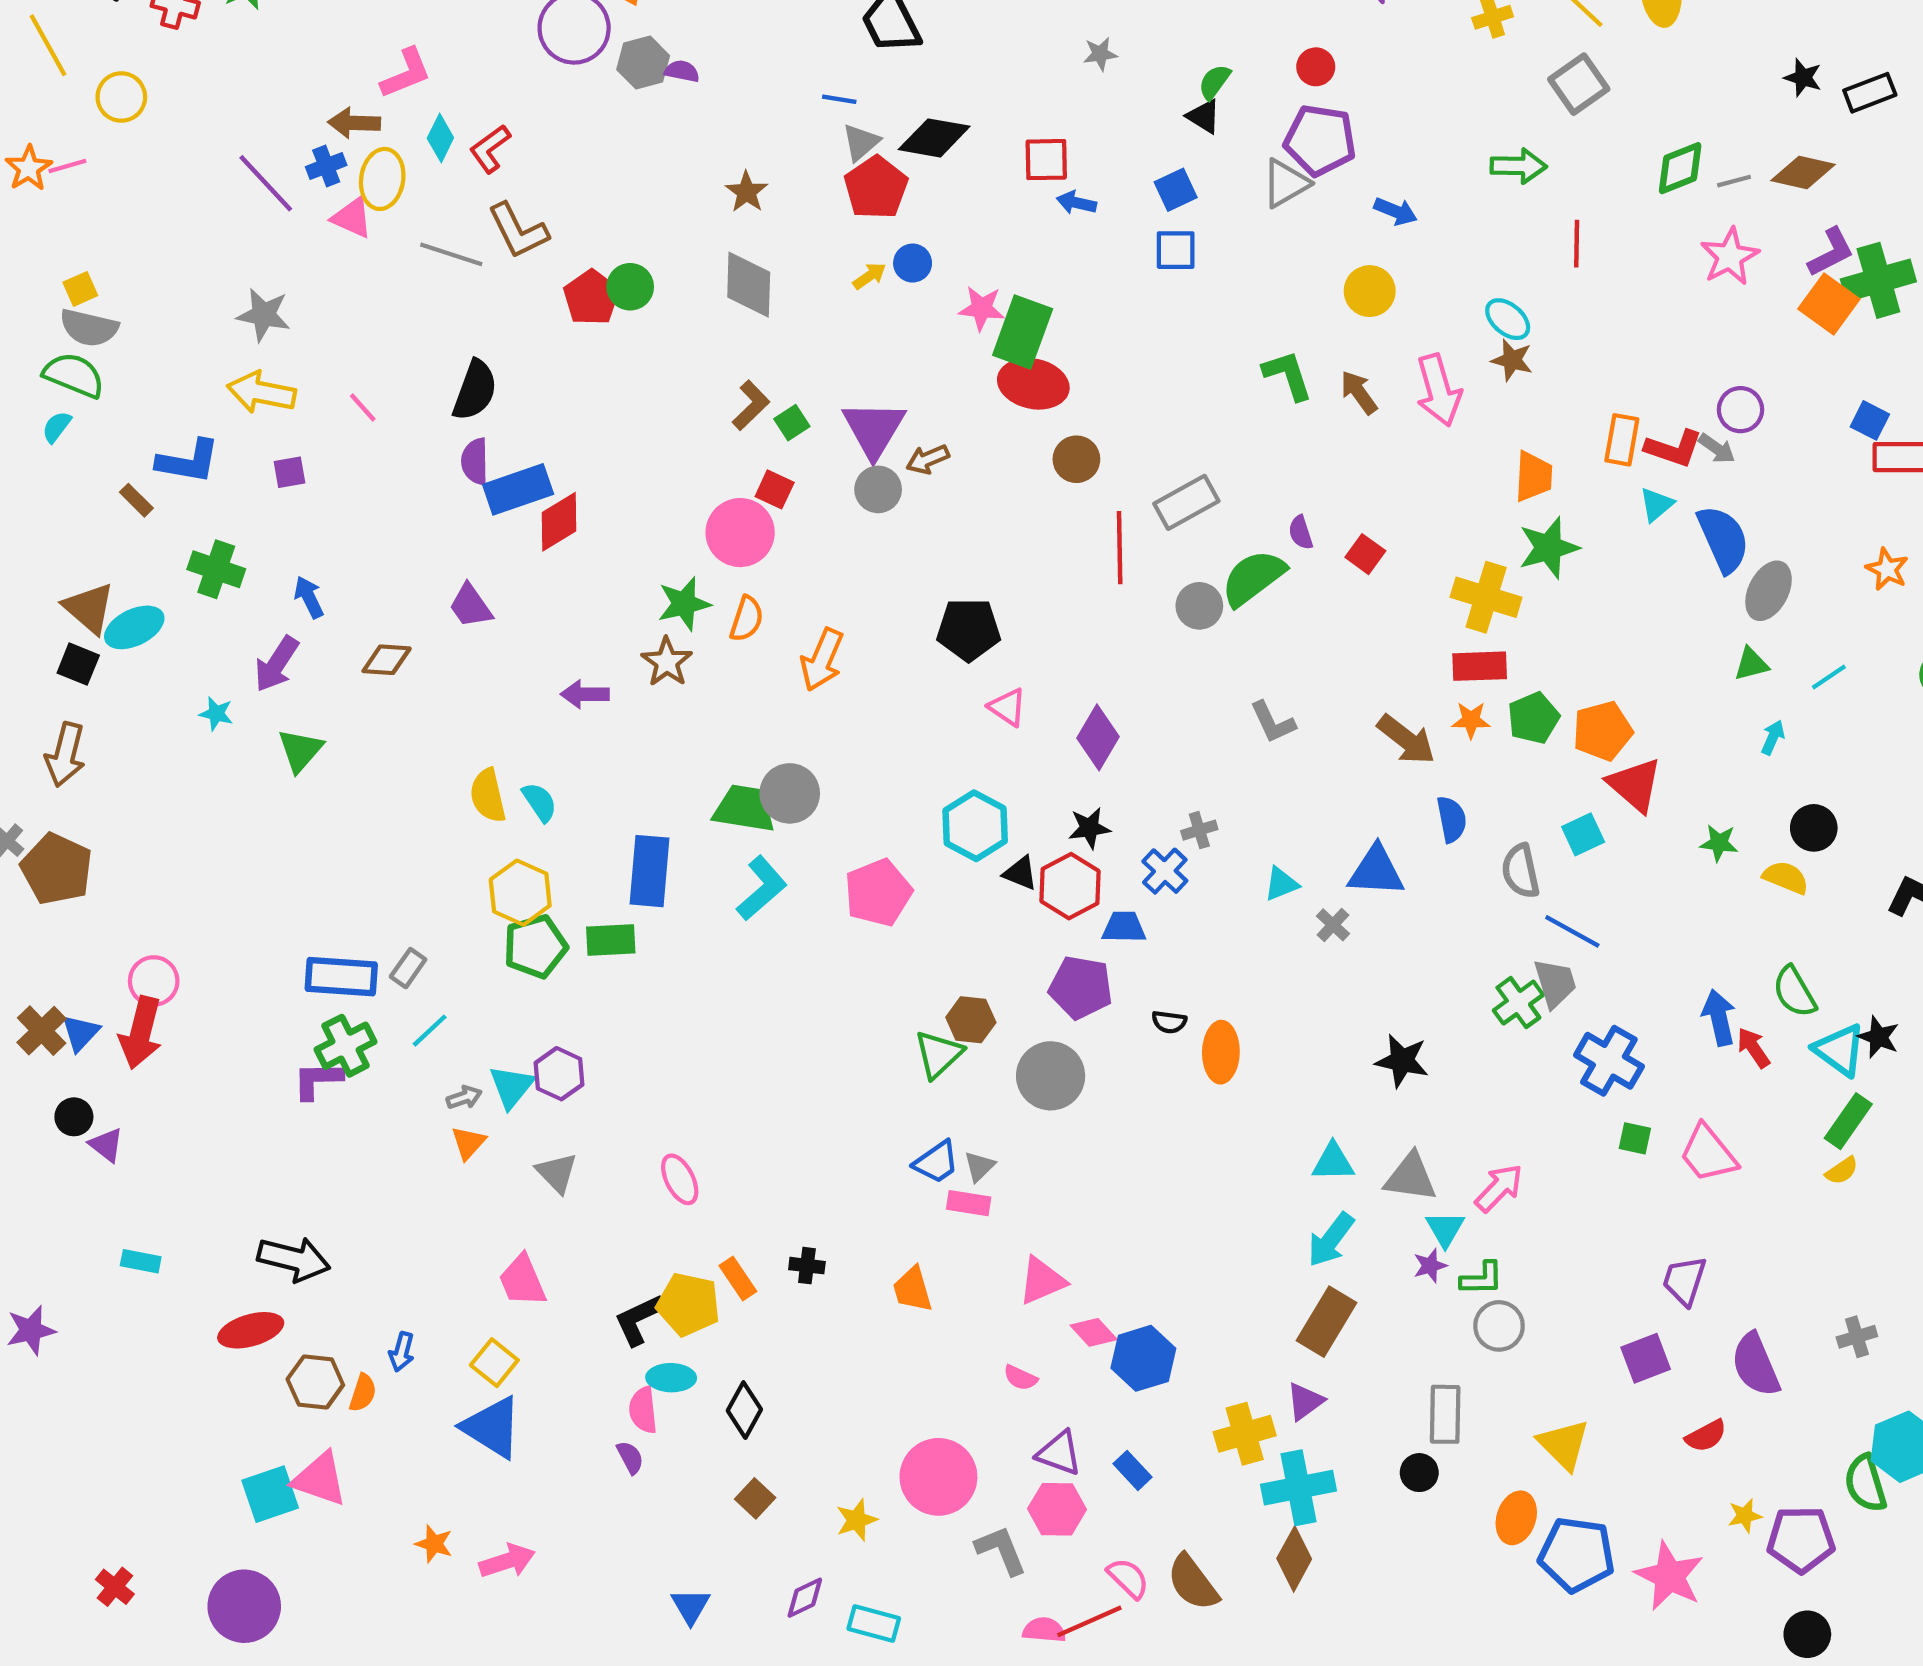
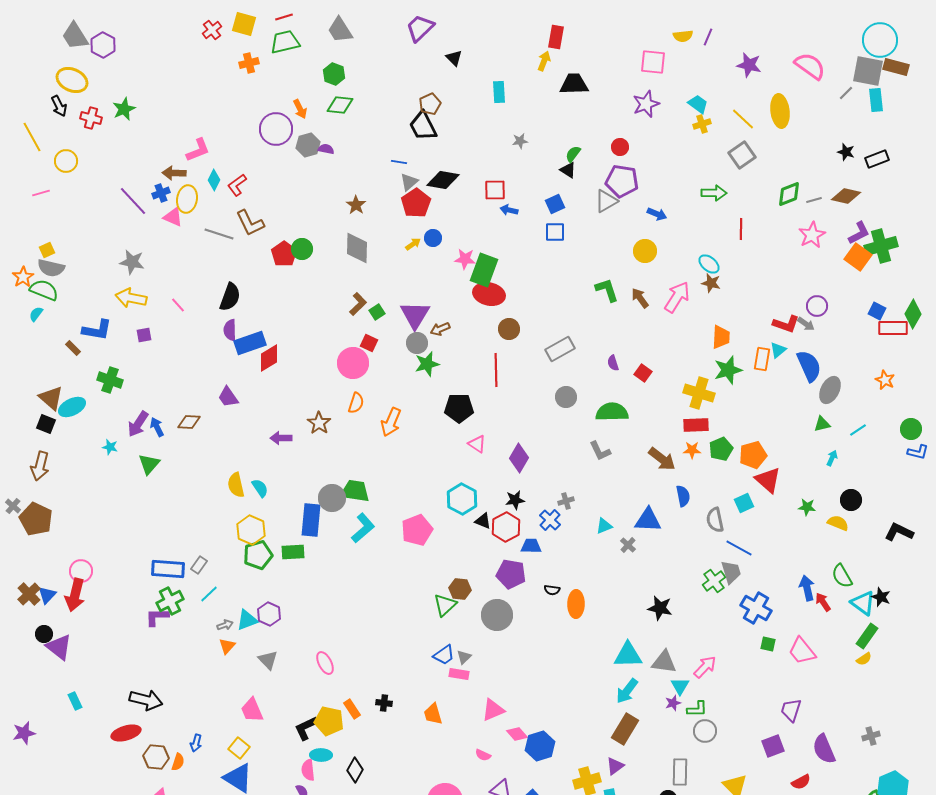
orange star: (29, 168) -> (23, 277), moved
pink arrow: (1439, 390) -> (677, 297), turned -132
orange rectangle: (1622, 440) -> (762, 359), moved
red line: (1120, 548) -> (496, 370), moved
green semicircle: (1253, 578) -> (612, 412), moved, turned 36
blue arrow: (309, 597) -> (157, 427), moved
green star: (684, 604) -> (427, 364), moved
gray circle: (790, 793) -> (332, 498), moved
cyan triangle: (512, 1087) -> (247, 620), turned 30
purple triangle: (106, 1145) -> (59, 647), size x1.6
cyan triangle: (1333, 1162) -> (628, 655), size x1.4
cyan rectangle: (141, 1261) -> (75, 701), turned 54

